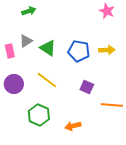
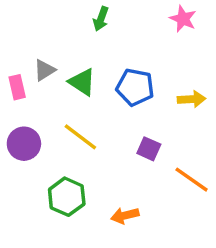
green arrow: (29, 11) -> (101, 19), moved, turned 128
yellow arrow: (107, 50) -> (192, 99), moved
orange line: (112, 105) -> (192, 180), turned 30

